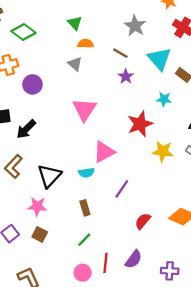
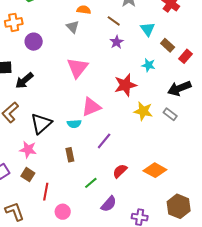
cyan triangle: (159, 59) -> (148, 29), size x0.7
green line: (84, 240) -> (91, 183), moved
red line: (106, 263) -> (46, 192), moved

